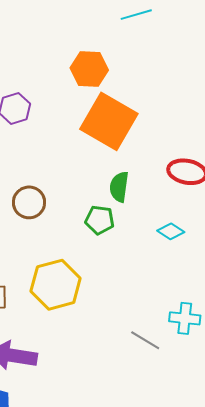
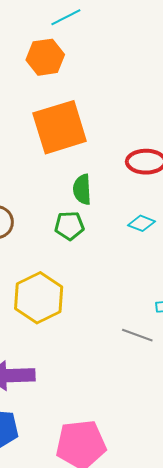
orange hexagon: (89, 69) -> (45, 57), moved
orange square: (109, 121) -> (60, 127), turned -36

